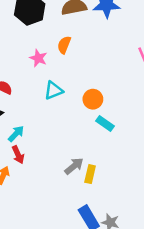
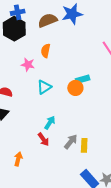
cyan rectangle: (105, 124) -> (83, 79), moved, turned -40
cyan arrow: (16, 134) -> (50, 123), moved
red arrow: (18, 155) -> (43, 139), moved

